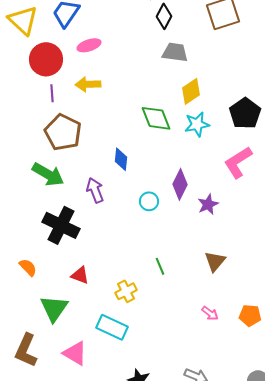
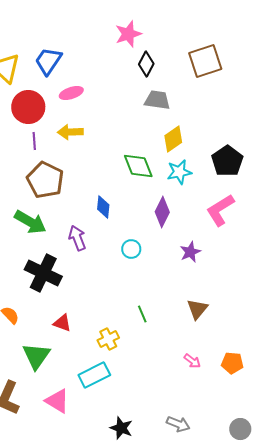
purple diamond: (180, 184) -> (162, 212), moved
cyan rectangle: (112, 327) -> (94, 375), turned -52

